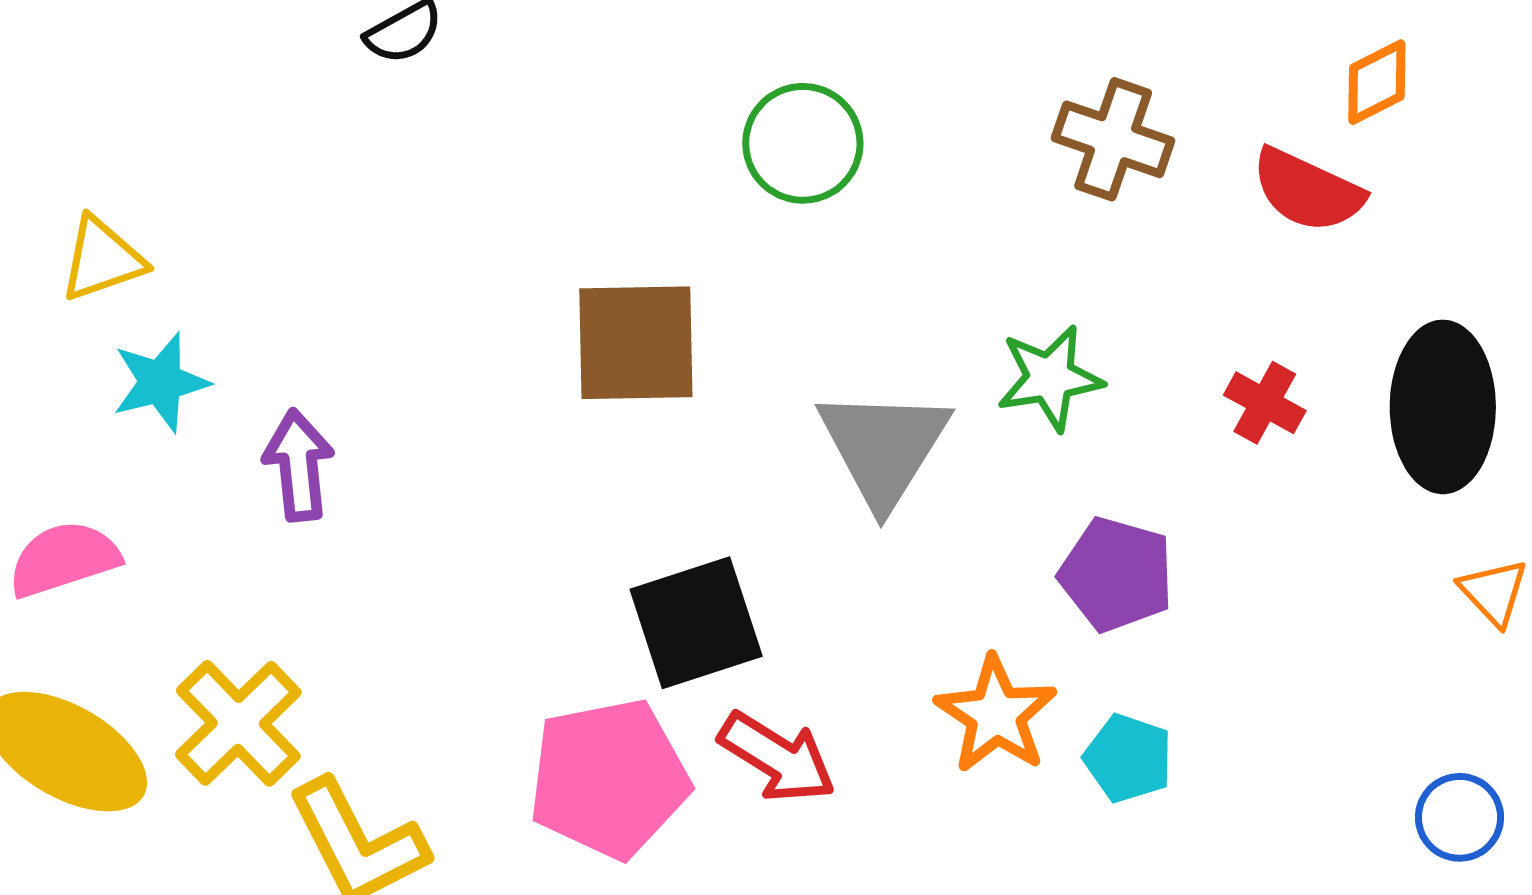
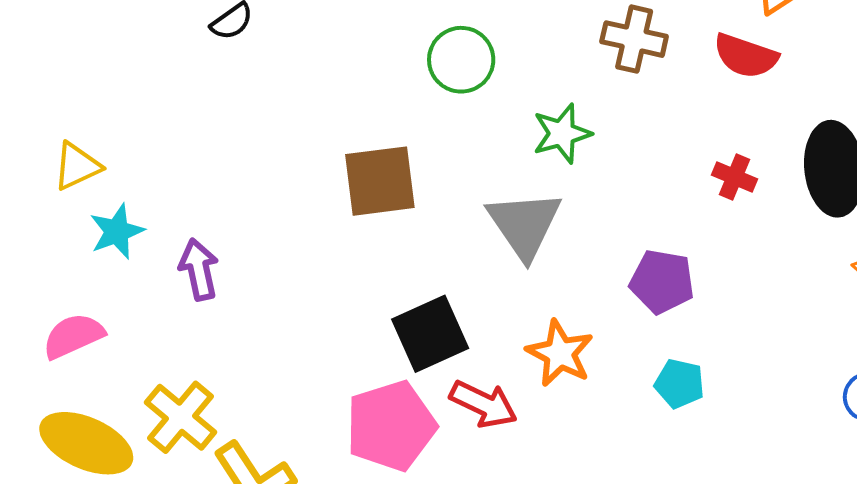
green star: (1050, 378) -> (562, 134), moved
orange star: (996, 715) -> (560, 353), moved

